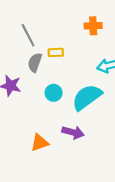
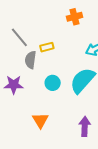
purple arrow: (73, 132) -> (85, 126), moved, turned -90
orange triangle: (40, 143) -> (40, 120), moved, turned -30

